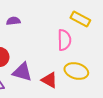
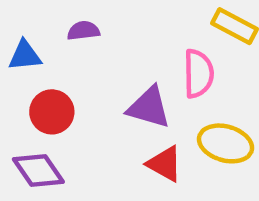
purple triangle: (22, 72) -> (149, 107), moved

